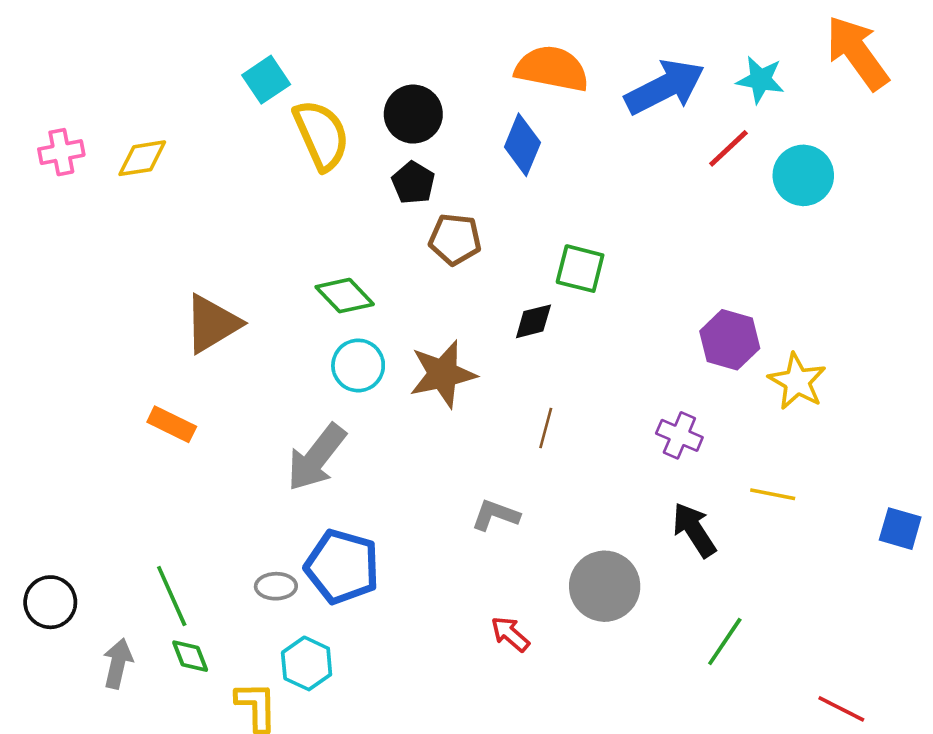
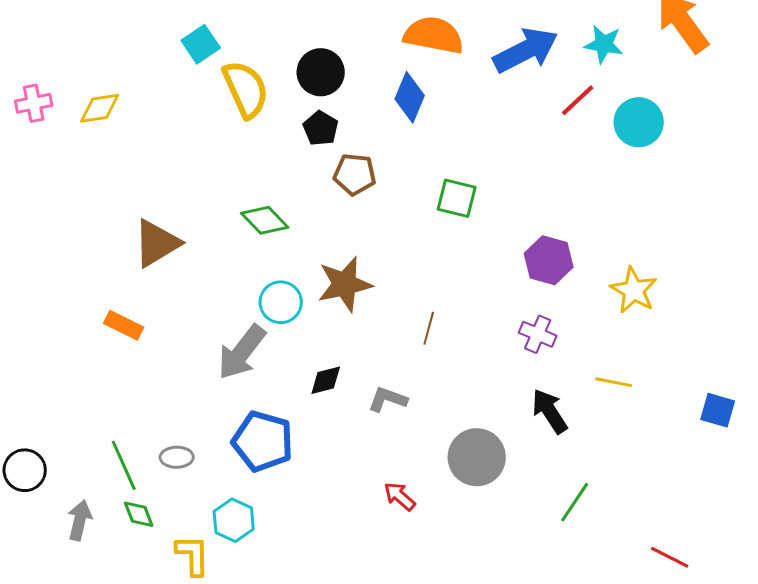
black diamond: (533, 321) -> (326, 380), moved
purple hexagon: (730, 340) -> (549, 260), moved
cyan circle: (358, 365) -> (281, 302), moved
gray ellipse: (276, 586) -> (177, 457), moved

